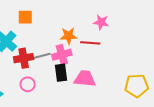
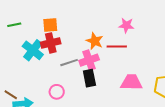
orange star: (69, 36) -> (95, 41), turned 30
red cross: (24, 58) -> (51, 43), moved
pink trapezoid: (85, 79) -> (132, 82), moved

